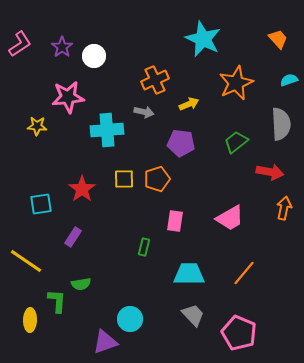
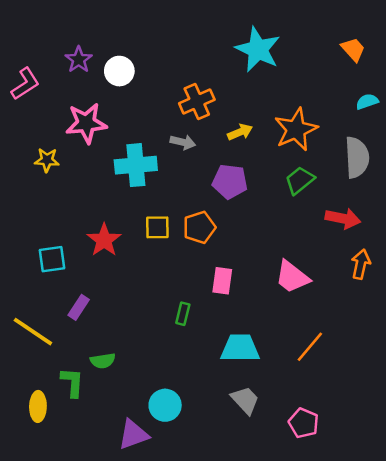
pink L-shape: (20, 44) -> (25, 84), moved
orange star: (236, 83) -> (296, 129), moved
pink trapezoid: (230, 218) -> (292, 277), turned 68
purple rectangle: (73, 237) -> (79, 307), moved
pink pentagon: (239, 333) -> (304, 423), size x0.7

